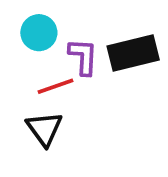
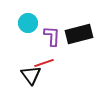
red line: (56, 86) -> (44, 63), moved

